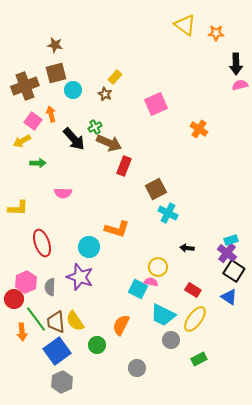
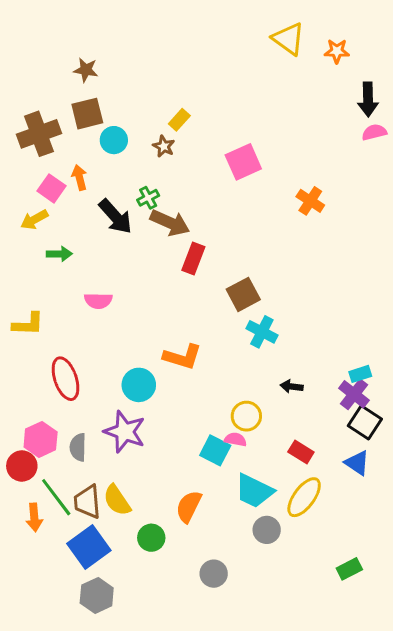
green rectangle: (199, 359) -> (349, 569), moved

